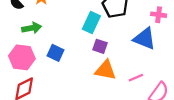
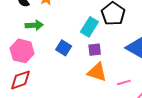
purple square: (100, 46) -> (95, 50), turned -32
blue square: (56, 53) -> (64, 48), moved

